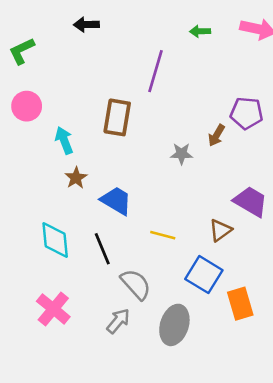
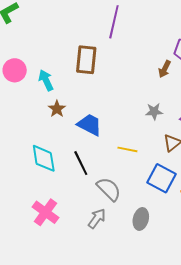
pink circle: (27, 106) -> (15, 70), moved
gray star: (181, 154) -> (154, 111), moved
gray ellipse: (174, 325) -> (141, 219), size x0.7

